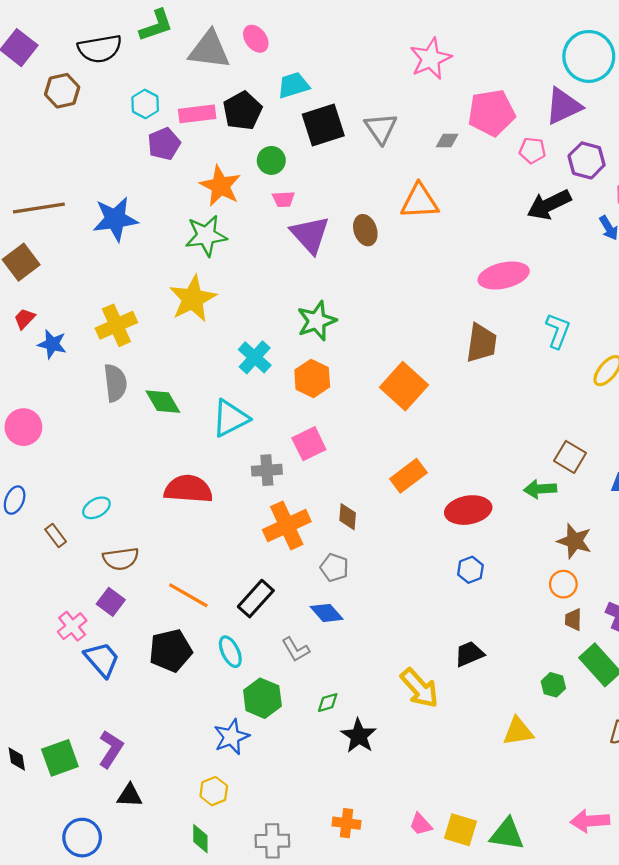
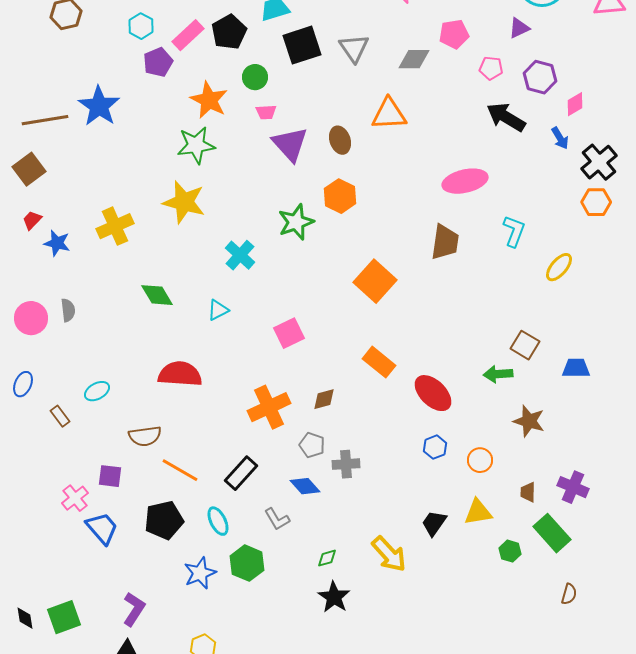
purple triangle: (563, 106) -> (519, 28), size x0.6
pink pentagon: (491, 113) -> (454, 34), size x0.7
pink rectangle: (197, 114) -> (188, 35), turned -36
gray diamond: (447, 141) -> (414, 59), size x1.5
black arrow: (549, 205) -> (506, 117), turned 57
blue star: (115, 219) -> (99, 106), moved, turned -30
yellow star: (193, 299) -> (184, 202), turned -30
orange hexagon: (312, 378) -> (340, 196), moved
gray semicircle: (115, 383) -> (68, 310), moved, size x0.7
cyan triangle: (230, 418) -> (218, 310), size x0.6
gray cross: (267, 470) -> (346, 464), moved
orange rectangle: (408, 476) -> (379, 362), turned 76
red ellipse: (468, 510) -> (433, 393), turned 54
brown diamond: (348, 517) -> (324, 399), turned 70
brown semicircle: (121, 559) -> (145, 436), moved
orange circle: (563, 584) -> (480, 460), moved
purple square: (111, 602) -> (110, 476), turned -30
black trapezoid: (469, 654) -> (434, 523), turned -32
green diamond: (328, 703) -> (327, 558), moved
yellow triangle: (518, 731) -> (478, 512), moved
blue star: (231, 737) -> (200, 573), moved
purple L-shape: (111, 749) -> (134, 609), moved

